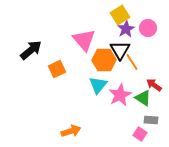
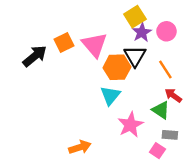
orange line: (132, 62) -> (165, 70), moved
orange square: (57, 69) -> (64, 43), moved
pink star: (120, 95) -> (130, 125), moved

